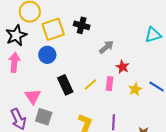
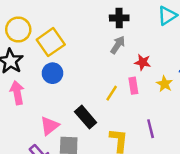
black cross: (82, 25) -> (119, 18), moved
black rectangle: (65, 85) -> (86, 117), moved
pink triangle: (33, 96) -> (50, 126), turned 42

